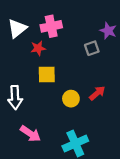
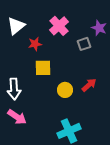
pink cross: (51, 26) -> (59, 26), moved, turned -30
pink arrow: (30, 134) -> (17, 117), moved

